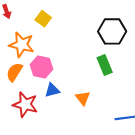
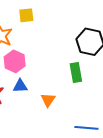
yellow square: (43, 19) -> (26, 15), turned 35

